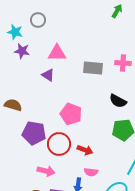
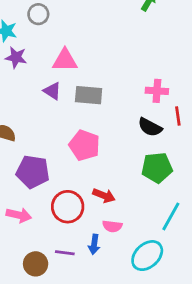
pink cross: (123, 63) -> (157, 91), moved
gray rectangle: (93, 68) -> (89, 95), moved
red circle: (59, 144) -> (68, 207), moved
pink arrow: (46, 171) -> (19, 215), moved

